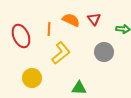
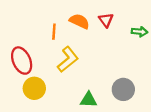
red ellipse: (21, 36) -> (22, 61), moved
gray circle: (104, 52) -> (123, 89), moved

